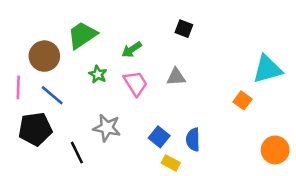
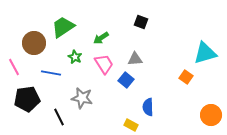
pink line: (18, 87) -> (14, 67), turned -30
blue line: (52, 95) -> (51, 73), moved, turned -30
blue square: (159, 137) -> (126, 80), moved

